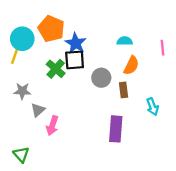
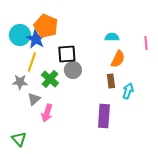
blue star: (76, 43) -> (36, 39), moved
yellow line: (16, 53) -> (32, 62), moved
green cross: (56, 69) -> (50, 79), moved
gray circle: (101, 78) -> (73, 70), moved
cyan arrow: (152, 107) -> (128, 91), moved, turned -140

